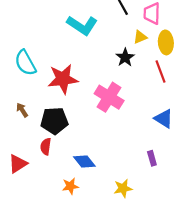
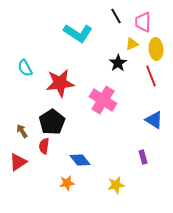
cyan semicircle: (25, 63) -> (25, 68), size x0.7
brown arrow: (22, 110) -> (22, 131), moved
black pentagon: (54, 121) -> (52, 122), turned -30

